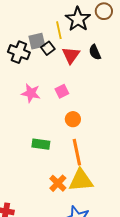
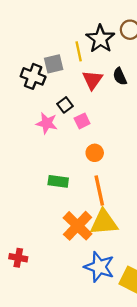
black square: (48, 48) -> (65, 105), moved
orange cross: (58, 183) -> (78, 226), size x1.5

